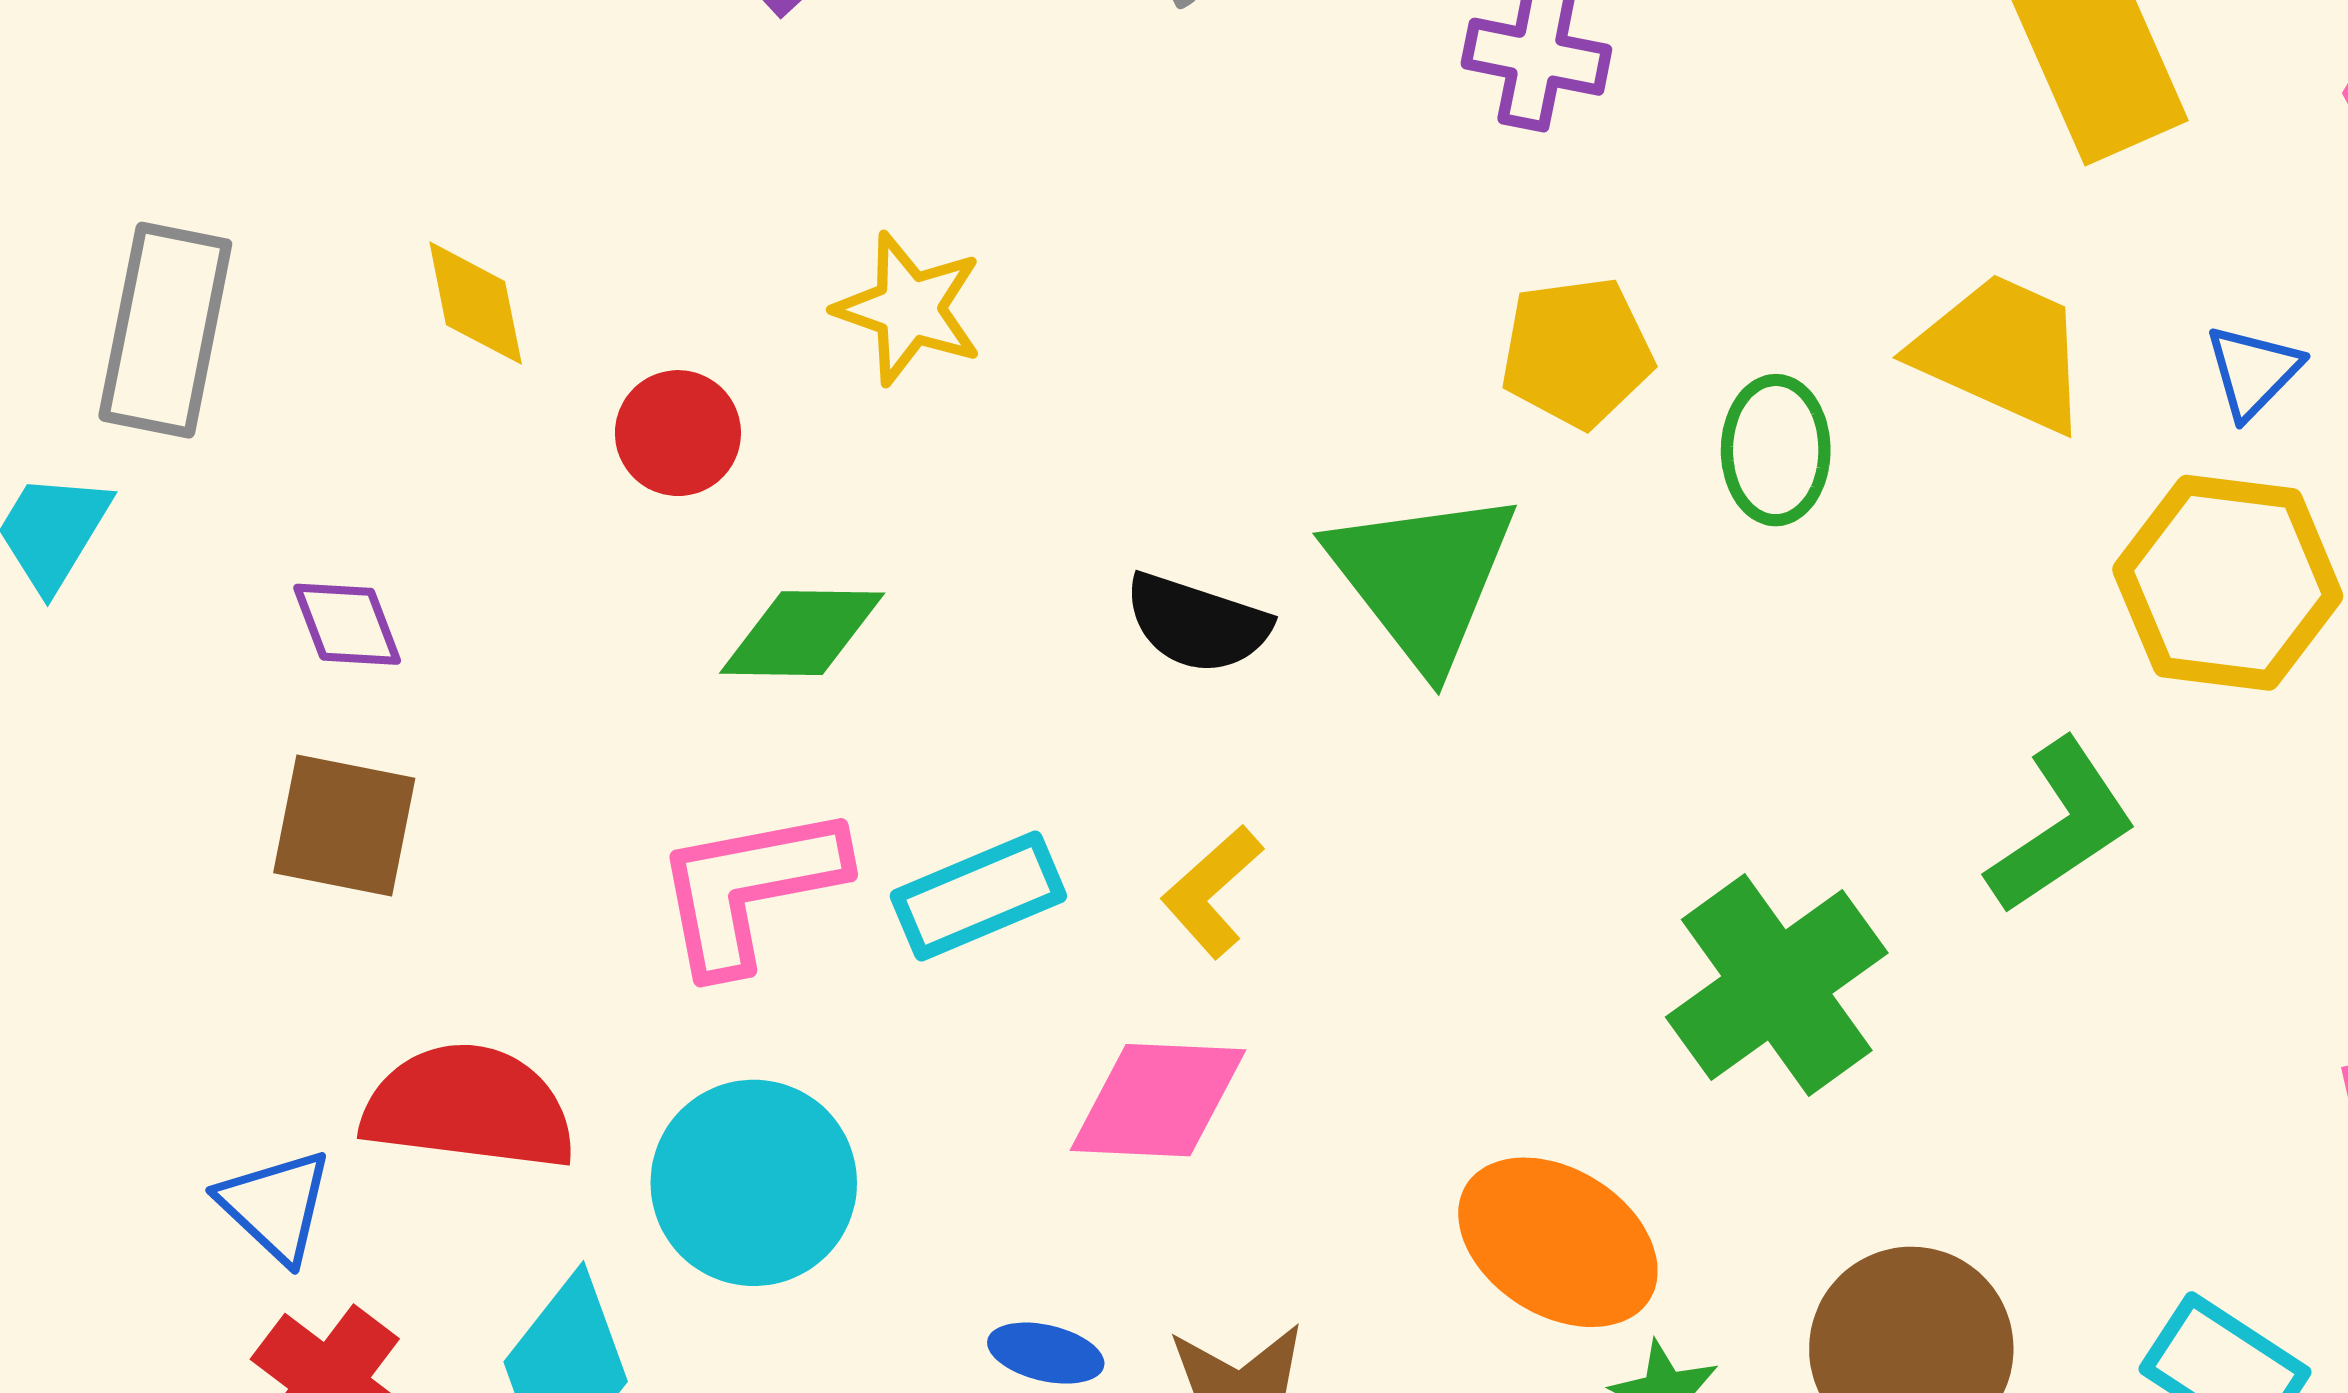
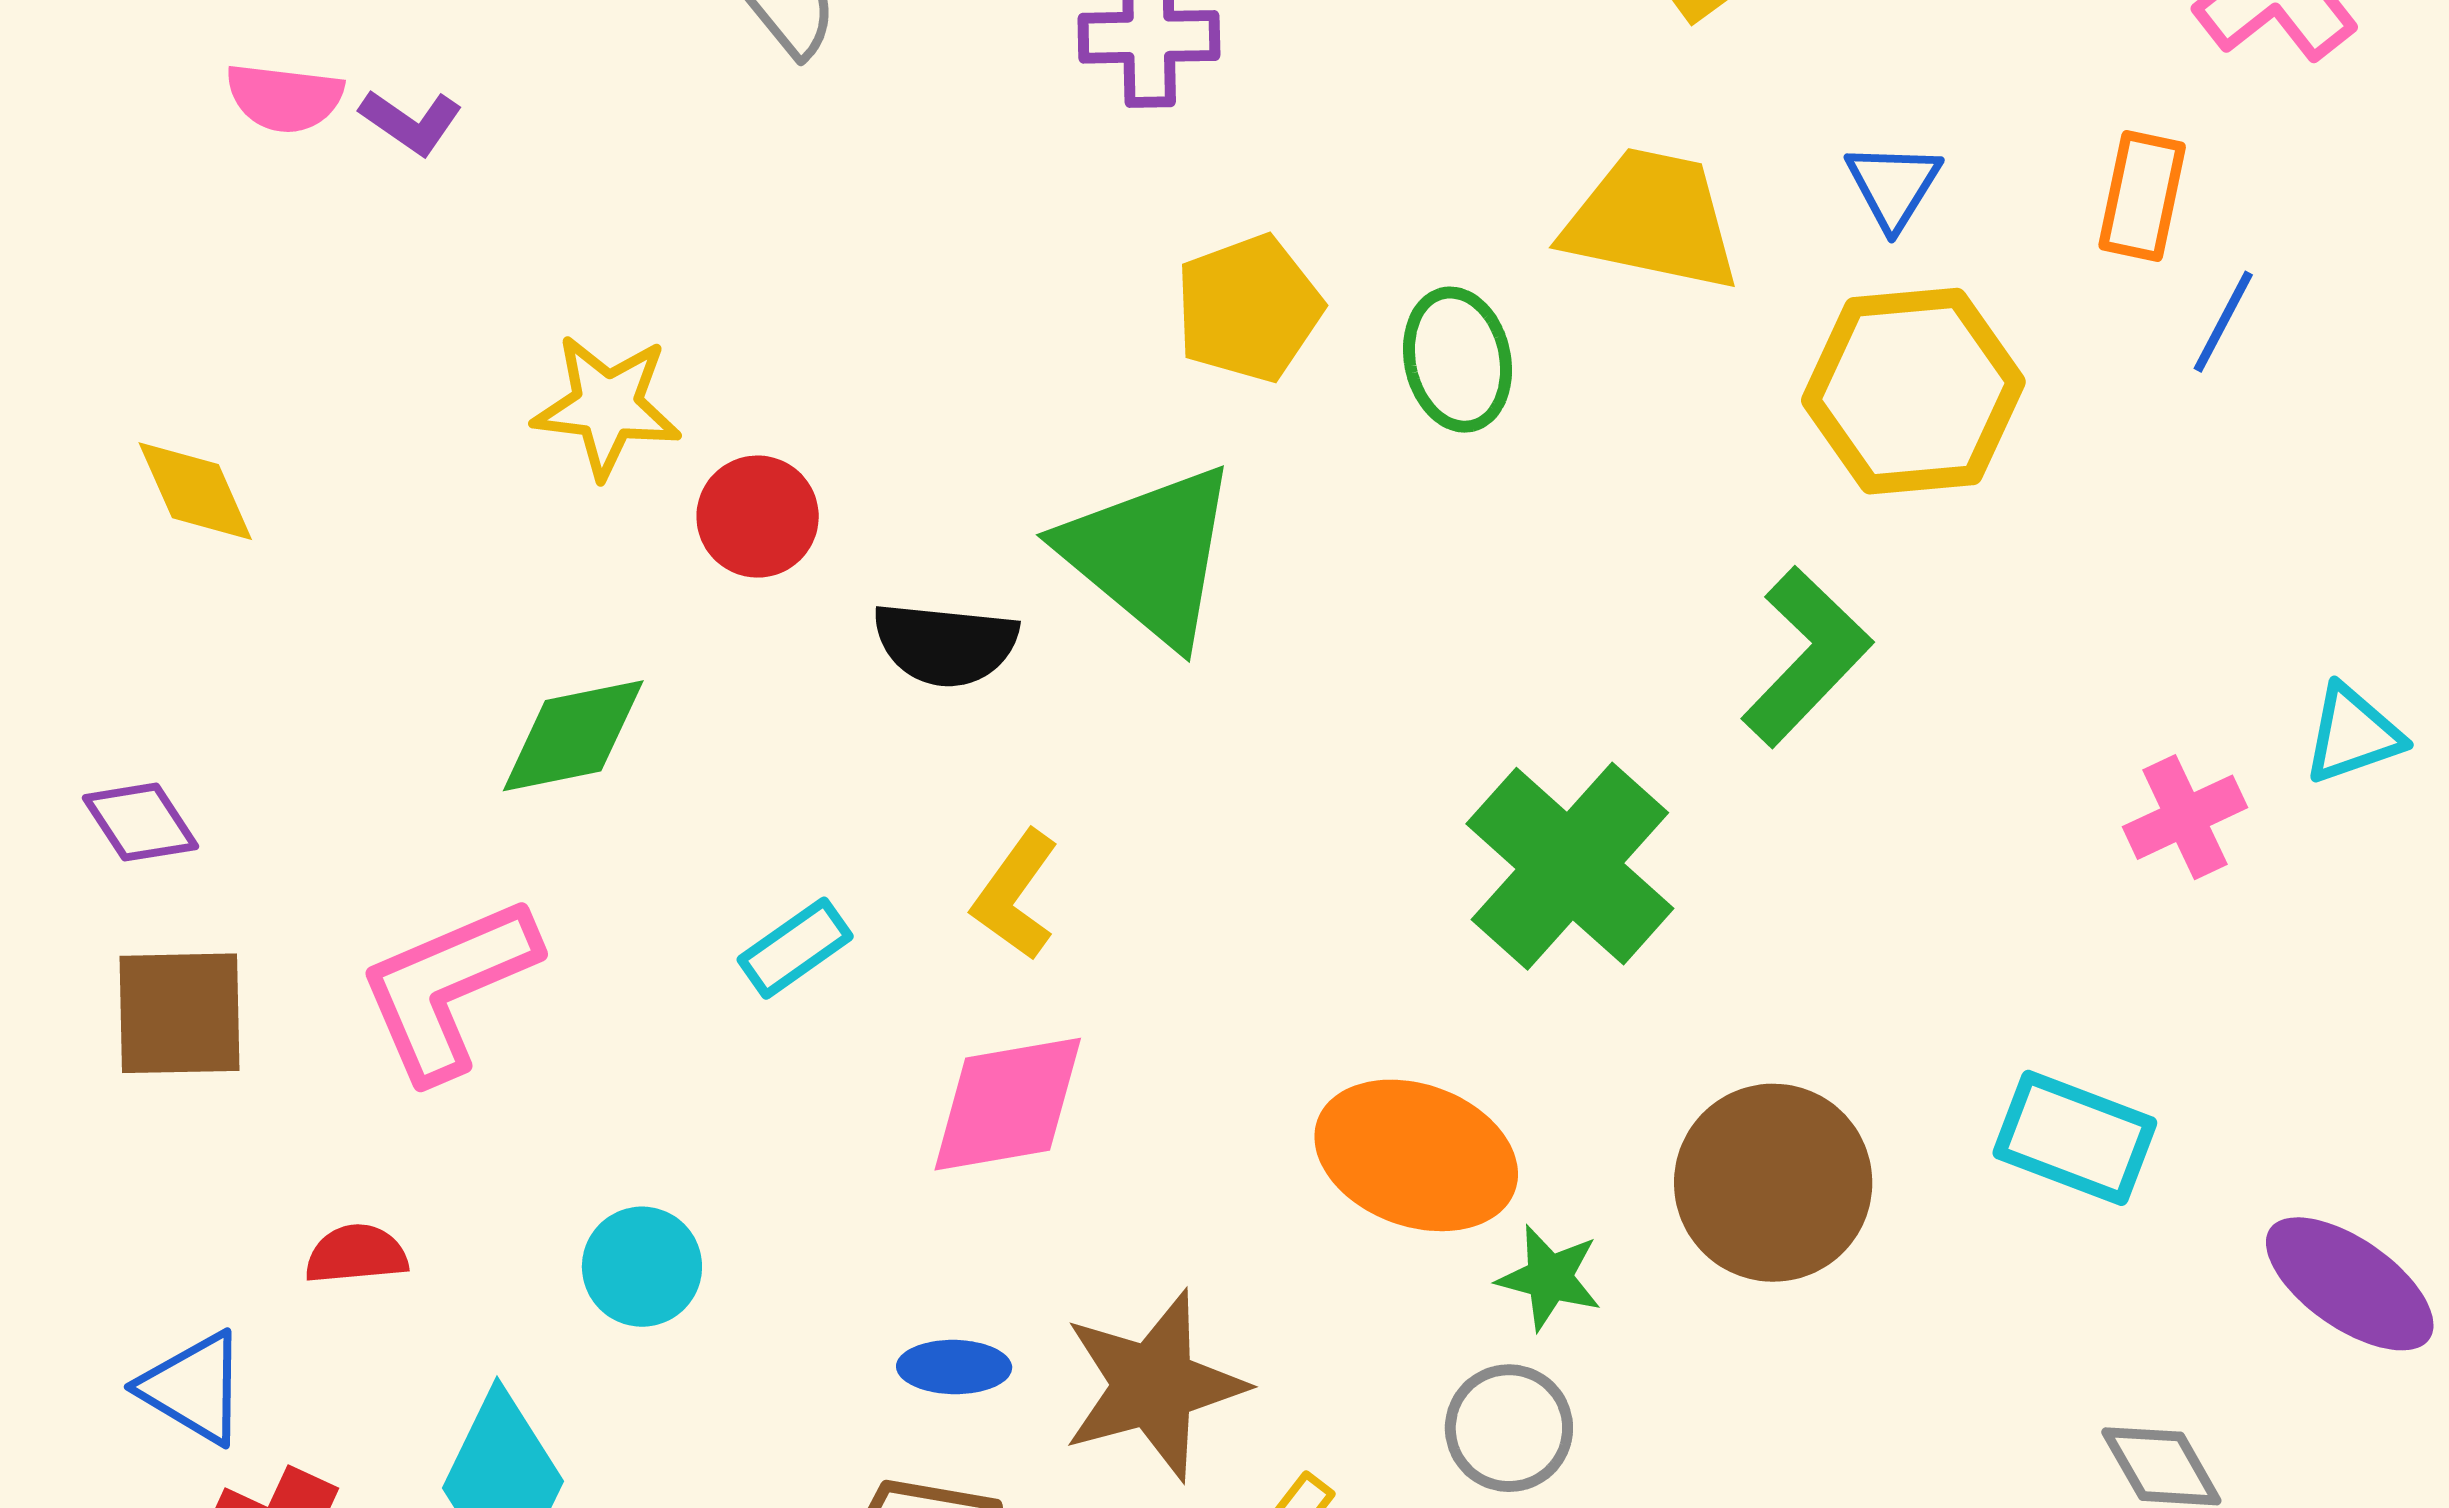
red circle: (678, 433) -> (758, 517), moved
pink L-shape: (750, 888) -> (448, 988), moved
cyan rectangle: (978, 896) -> (795, 948), size x0.7
red semicircle: (469, 1107) -> (356, 1254), size x0.5
cyan circle: (754, 1183) -> (642, 1267), size x0.6

